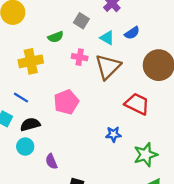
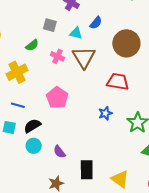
pink cross: (80, 57) -> (57, 56), turned 32

